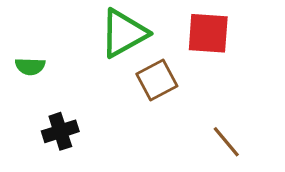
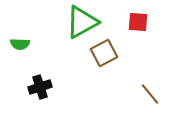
red square: (208, 33) -> (138, 22), size x0.7

